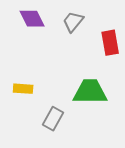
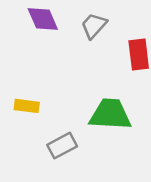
gray rectangle: (53, 119) -> (62, 146), turned 30

